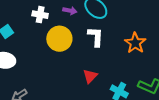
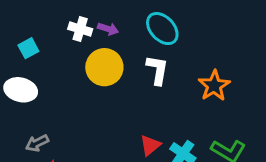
purple arrow: (70, 11) -> (108, 29), moved
red triangle: (90, 76) -> (150, 145), moved

